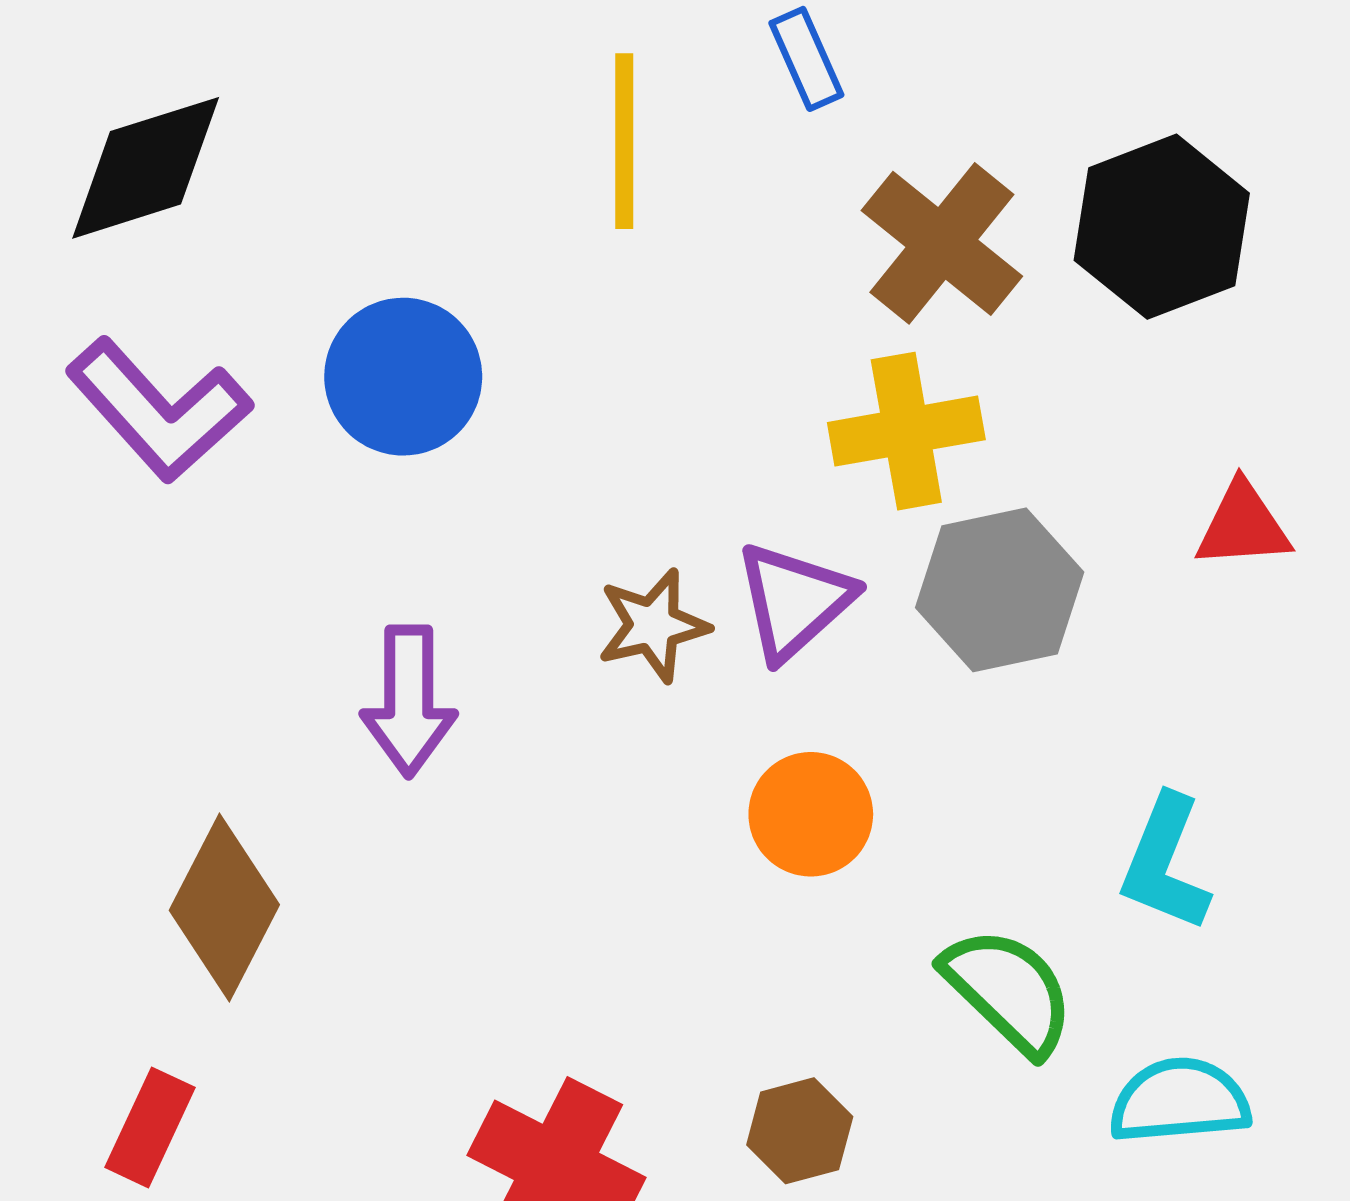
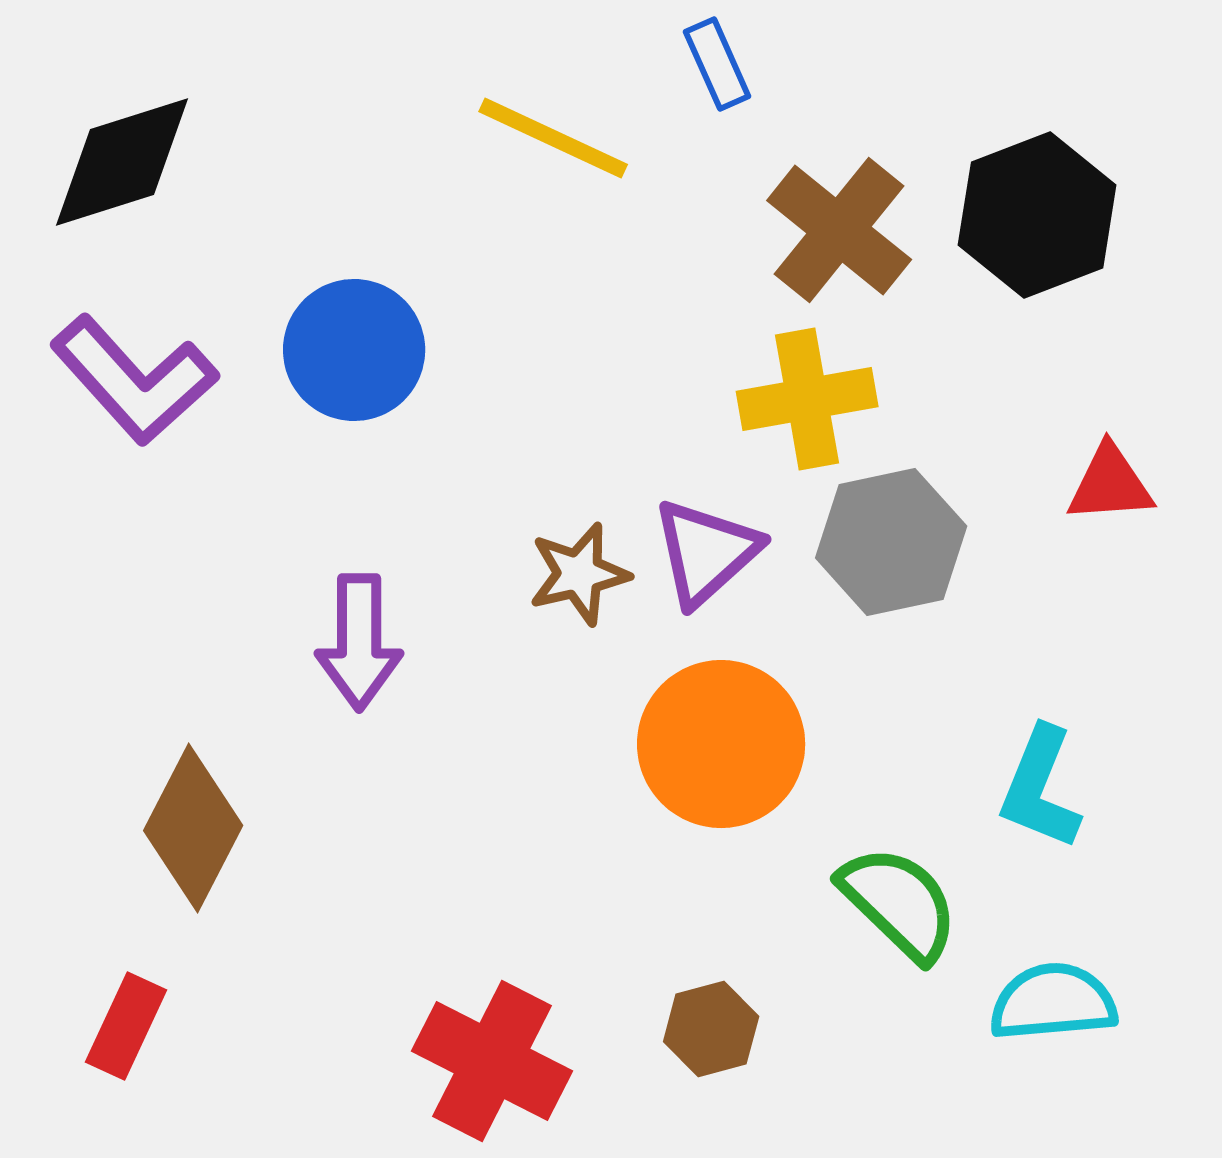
yellow line: (624, 141) -> (553, 138), turned -65
orange circle: (811, 814) -> (721, 744), size x1.5

